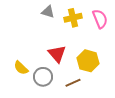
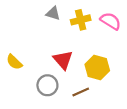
pink semicircle: (100, 19) -> (111, 21), turned -36
yellow semicircle: (21, 68) -> (14, 62), moved

